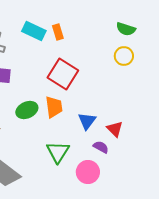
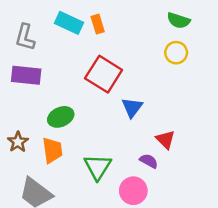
orange trapezoid: (54, 107) -> (52, 150), moved
blue triangle: (87, 121) -> (132, 107), moved

